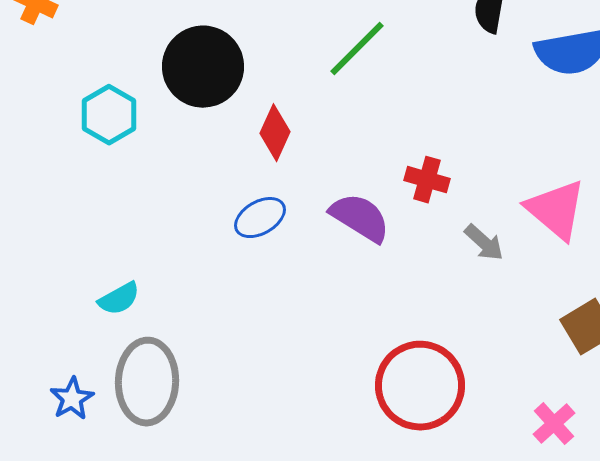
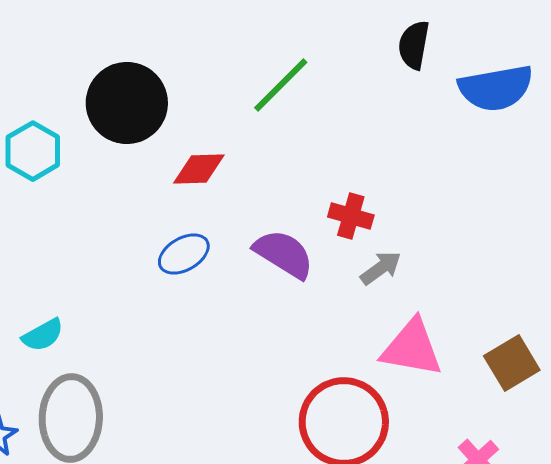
red diamond: (275, 133) -> (199, 169), turned 64
pink triangle: (556, 210) -> (412, 348), moved, turned -30
gray arrow: (484, 243) -> (381, 268), moved, turned -78

